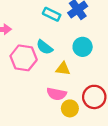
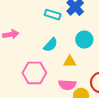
cyan semicircle: (45, 47) -> (51, 45), turned -77
pink hexagon: (24, 58) -> (34, 73), moved

